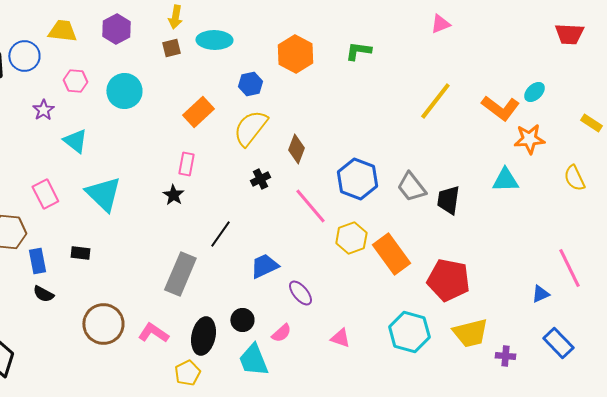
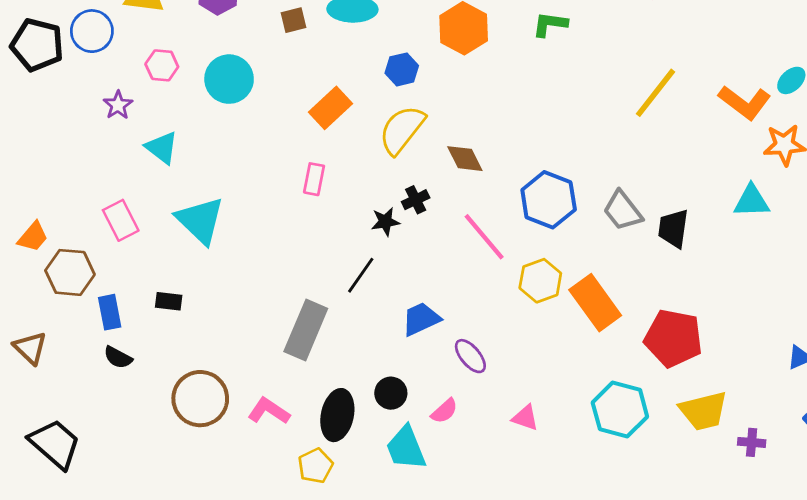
brown diamond: (296, 149) -> (465, 159), turned -48
black star: (173, 195) -> (385, 222), moved, turned 30

